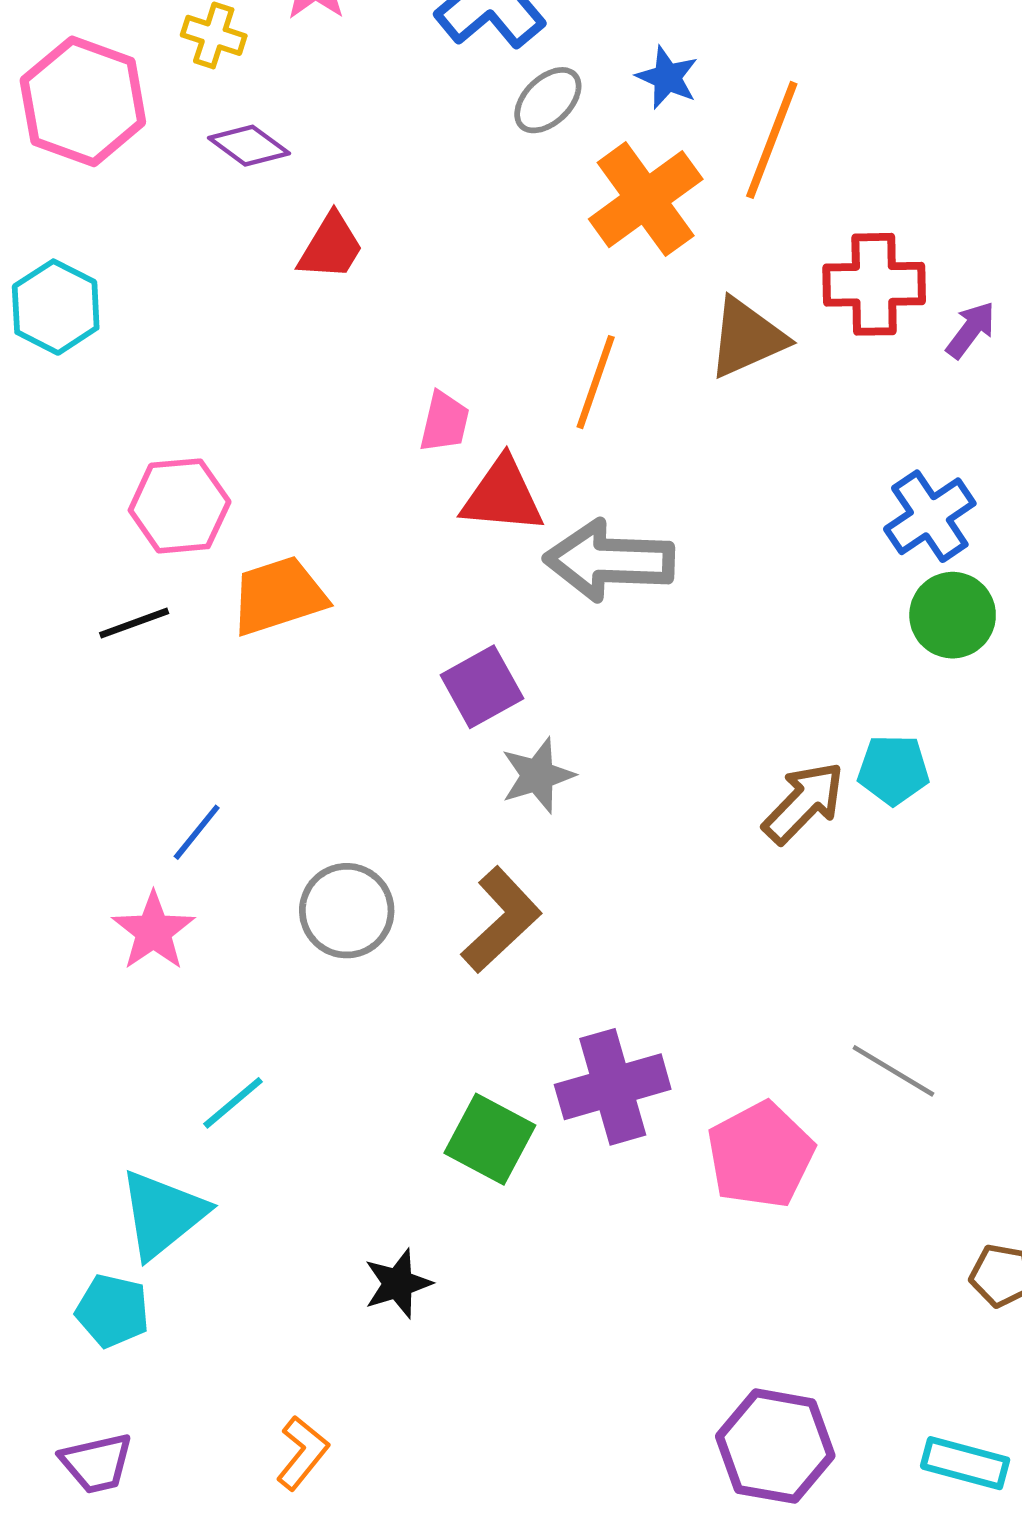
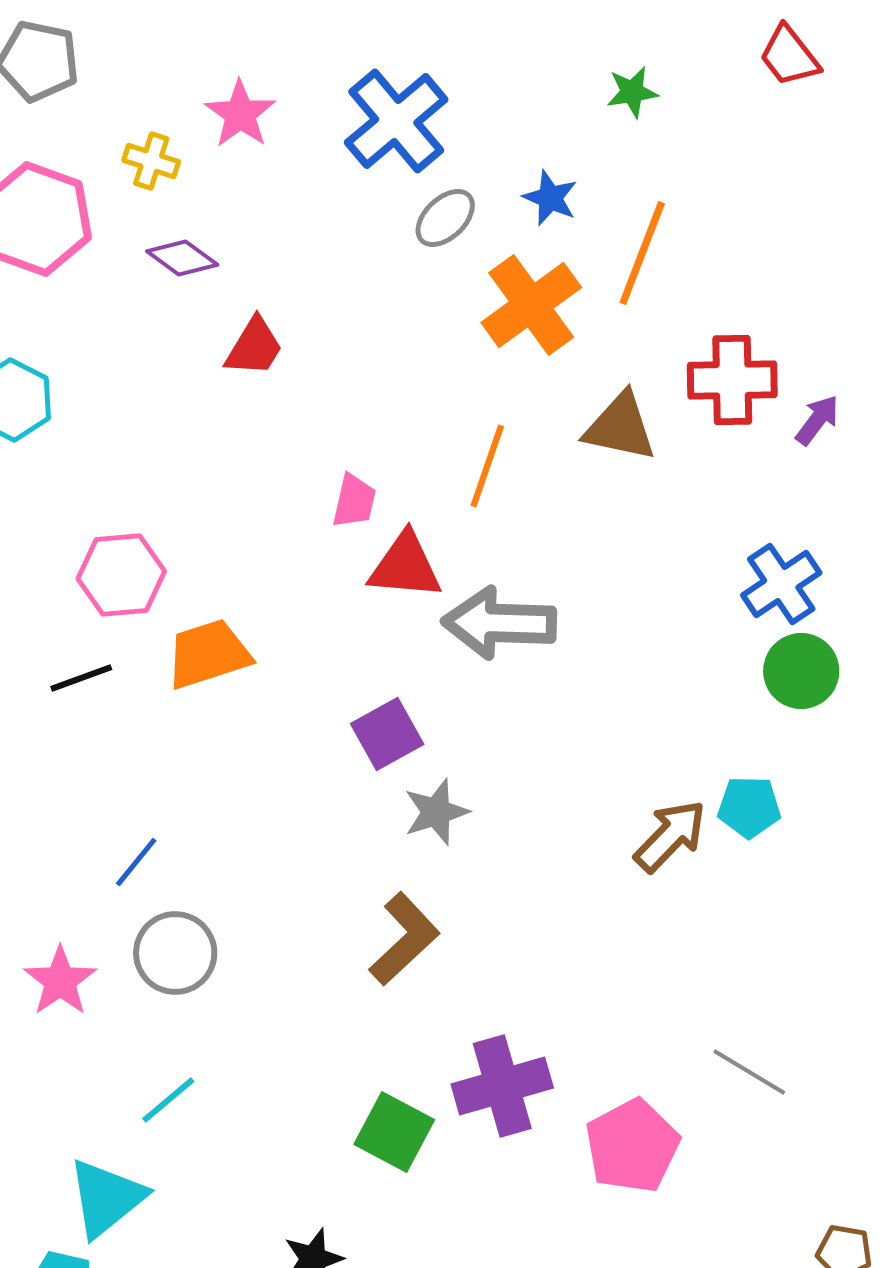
brown triangle: (747, 338) -> (620, 427), turned 36
gray circle: (347, 911) -> (175, 953), moved
pink star: (153, 931) -> (60, 981), moved

